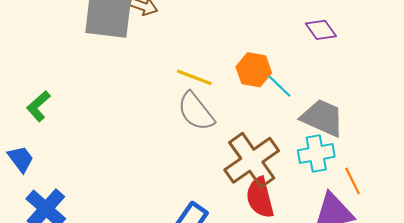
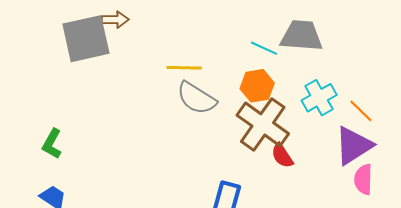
orange hexagon: (254, 70) -> (257, 86), moved
gray trapezoid: (322, 118) -> (301, 36), moved
red semicircle: (260, 198) -> (282, 156), size x0.7

